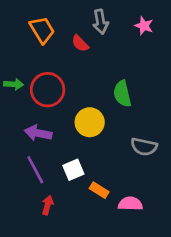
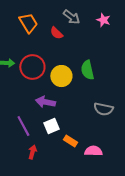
gray arrow: (101, 22) -> (71, 17), turned -42
yellow circle: (90, 122) -> (61, 76), moved
purple arrow: (38, 133) -> (45, 102), moved

